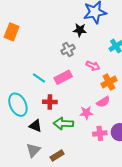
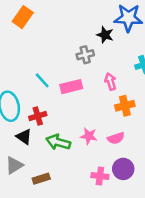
pink arrow: (93, 66) -> (110, 82), turned -144
red cross: (50, 102) -> (38, 116), moved, turned -32
pink semicircle: (103, 102) -> (116, 138), moved
pink cross: (100, 133) -> (100, 176), moved

